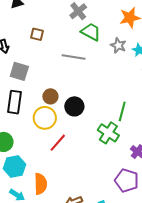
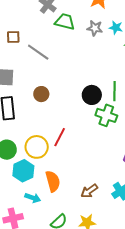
gray line: (74, 57) -> (38, 52), moved, turned 40
black circle: (74, 106) -> (92, 95), moved
yellow circle: (45, 118) -> (37, 147), moved

